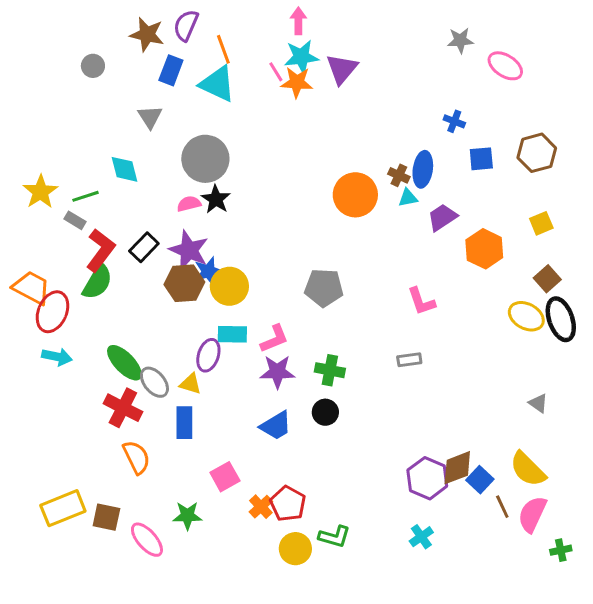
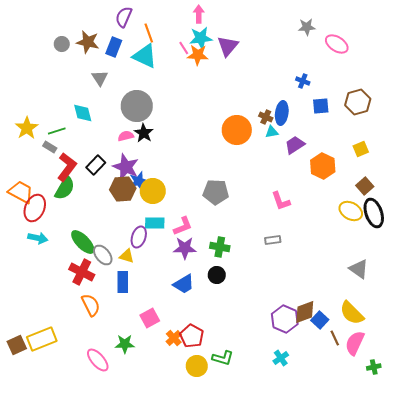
brown star: (147, 34) -> (88, 42), moved
gray triangle: (538, 403) -> (359, 269), size x1.5
brown square: (106, 517) -> (17, 345), moved, turned -36

